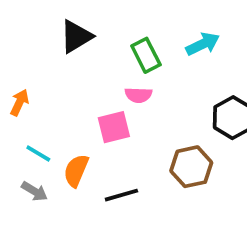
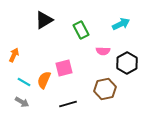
cyan arrow: (203, 44) -> (121, 24), moved
pink semicircle: (138, 95) -> (103, 51), moved
orange semicircle: (76, 171) -> (44, 80), moved

